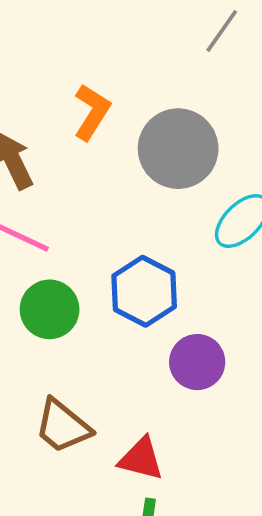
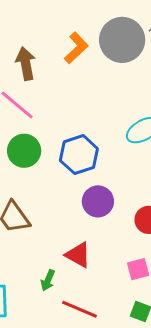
gray circle: (178, 149) -> (122, 40), moved
red triangle: (141, 459) -> (78, 255), moved

